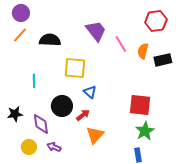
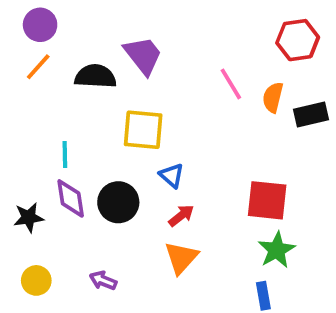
purple trapezoid: (96, 31) -> (143, 55), moved
red arrow: (83, 115) -> (181, 216), moved
purple diamond: (41, 124) -> (71, 198), moved
yellow circle: (29, 147) -> (36, 280), moved

